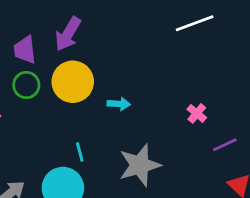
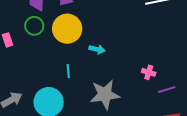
pink cross: (197, 113) -> (149, 72), moved, turned -32
cyan line: (80, 152) -> (68, 71), moved

